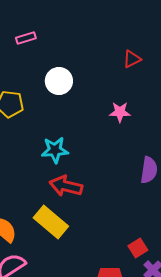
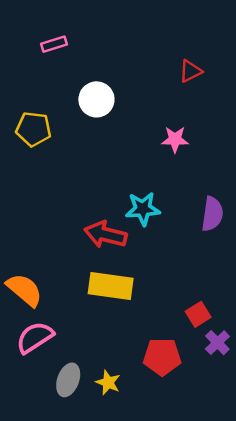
cyan star: (55, 150) -> (143, 209), moved
yellow rectangle: (51, 222) -> (111, 286), moved, turned -32

